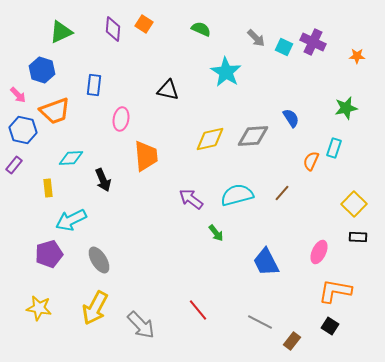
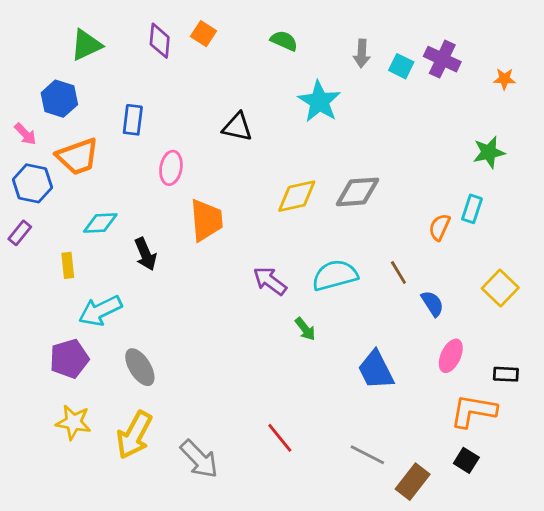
gray arrow: (256, 38) -> (362, 53), turned 48
blue semicircle: (291, 118) -> (432, 304), moved
brown line: (282, 193) -> (398, 272), turned -72
black rectangle: (358, 237) -> (506, 374), moved
yellow star: (39, 308) -> (73, 422), moved
brown rectangle: (292, 341) -> (413, 482), size x1.4

